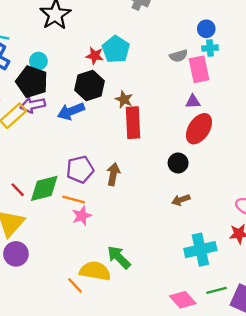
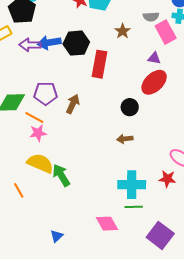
pink rectangle: (199, 69) -> (166, 32), turned -30
black hexagon: (89, 86) -> (76, 43), moved
brown star: (124, 99) -> (123, 31), moved
purple arrow: (33, 105) -> (30, 45), moved
yellow semicircle: (95, 271) -> (40, 163), moved
green line: (216, 290) -> (134, 207), moved

